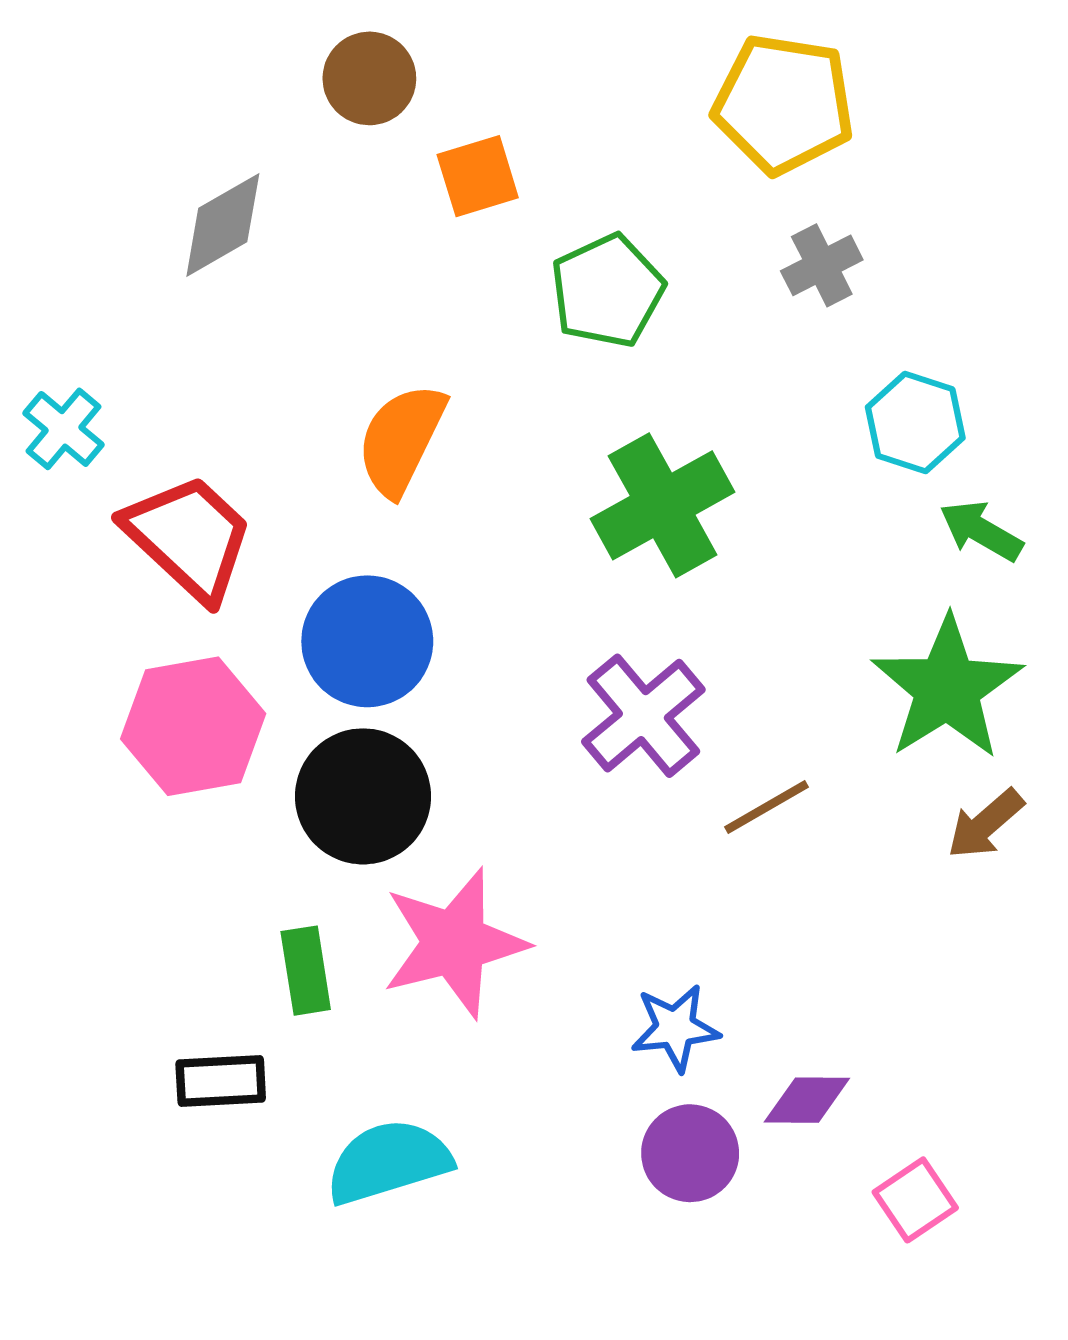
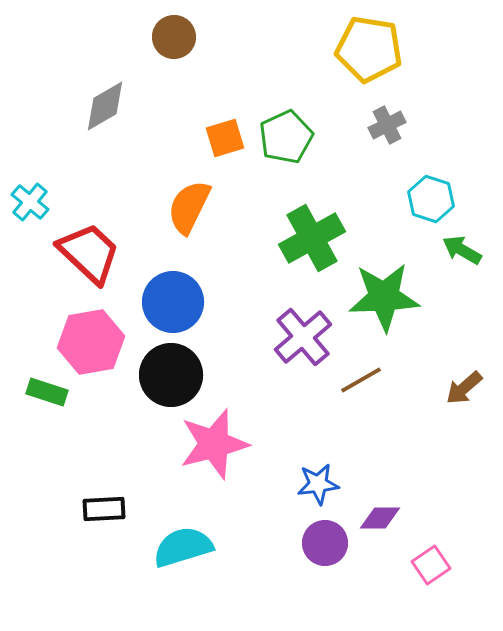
orange square: (478, 176) -> (225, 138), moved
green star: (947, 688) -> (384, 297), moved, turned 30
green rectangle: (306, 971) -> (47, 392), moved, turned -63

